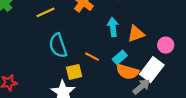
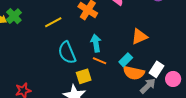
cyan arrow: (113, 27) -> (96, 43), moved
pink circle: (166, 45) -> (173, 79), moved
white rectangle: (152, 70) -> (156, 69), size x0.7

